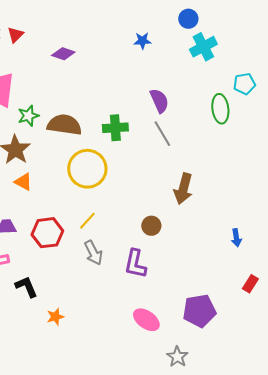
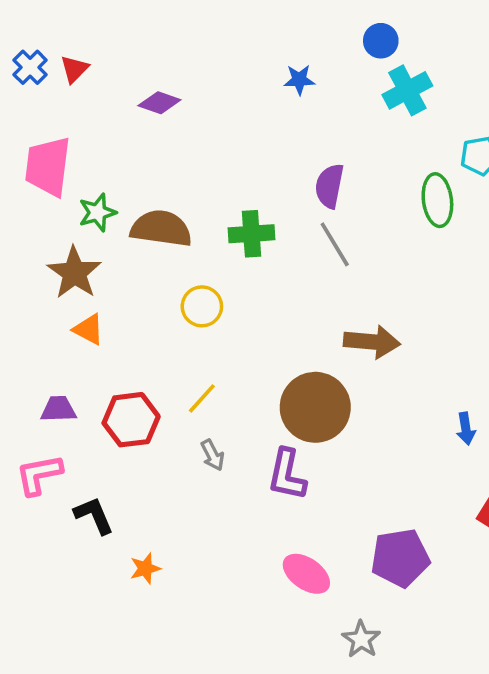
purple semicircle: (159, 101) -> (329, 186), turned -145
yellow circle: (87, 169) -> (202, 306), size x0.6
brown arrow: (183, 189) -> (372, 342), turned -100
brown circle: (151, 226) -> (315, 407), size x2.0
gray arrow: (93, 253) -> (213, 455), size x0.7

